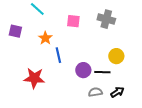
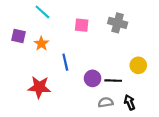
orange star: (45, 38) -> (41, 44), moved
yellow circle: (116, 56) -> (138, 65), moved
black arrow: (117, 92) -> (130, 102), turned -80

